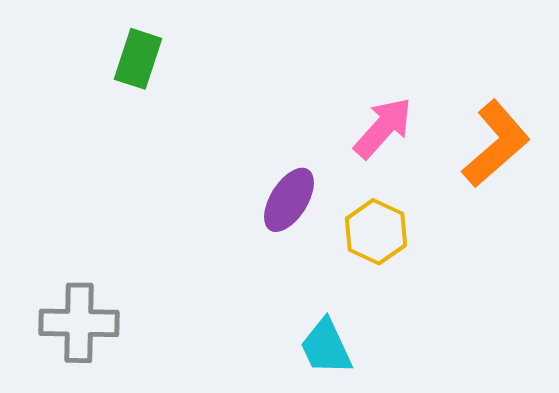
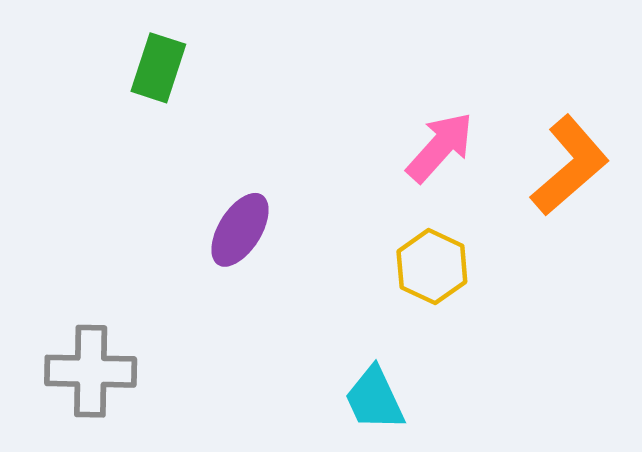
purple ellipse: (289, 200) -> (240, 230), moved

